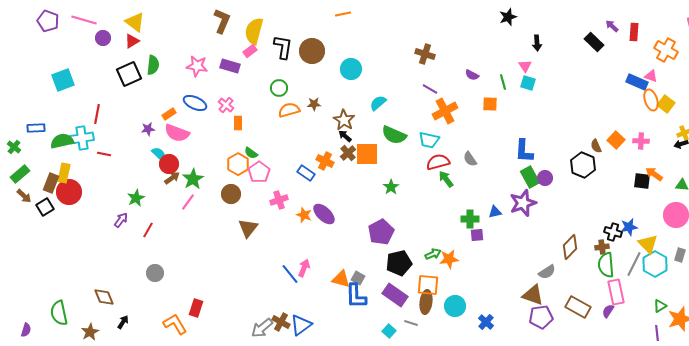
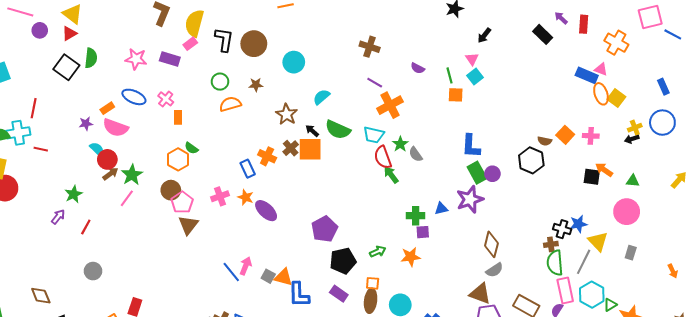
black arrow: (537, 43) -> (484, 35), turned 42
black square: (129, 74) -> (66, 67), turned -30
cyan square: (528, 83) -> (475, 76), turned 35
brown star: (314, 104) -> (256, 85), moved
orange square: (490, 104) -> (456, 95), moved
black arrow: (345, 136) -> (312, 131), moved
brown semicircle: (596, 146) -> (545, 141), turned -56
red semicircle: (438, 162) -> (383, 157), turned -95
pink pentagon: (259, 172) -> (182, 202), moved
blue rectangle: (306, 173) -> (248, 169), turned 30
green star: (391, 187) -> (400, 144), moved
orange star: (304, 215) -> (246, 197), moved
brown diamond: (570, 247) -> (491, 244), moved, turned -30
orange star: (449, 259) -> (410, 257), moved
cyan hexagon: (655, 264) -> (592, 295), moved
gray square: (358, 278) -> (268, 276), moved
orange square: (428, 285) -> (373, 283), size x0.6
purple rectangle: (395, 295) -> (339, 294), size x0.7

